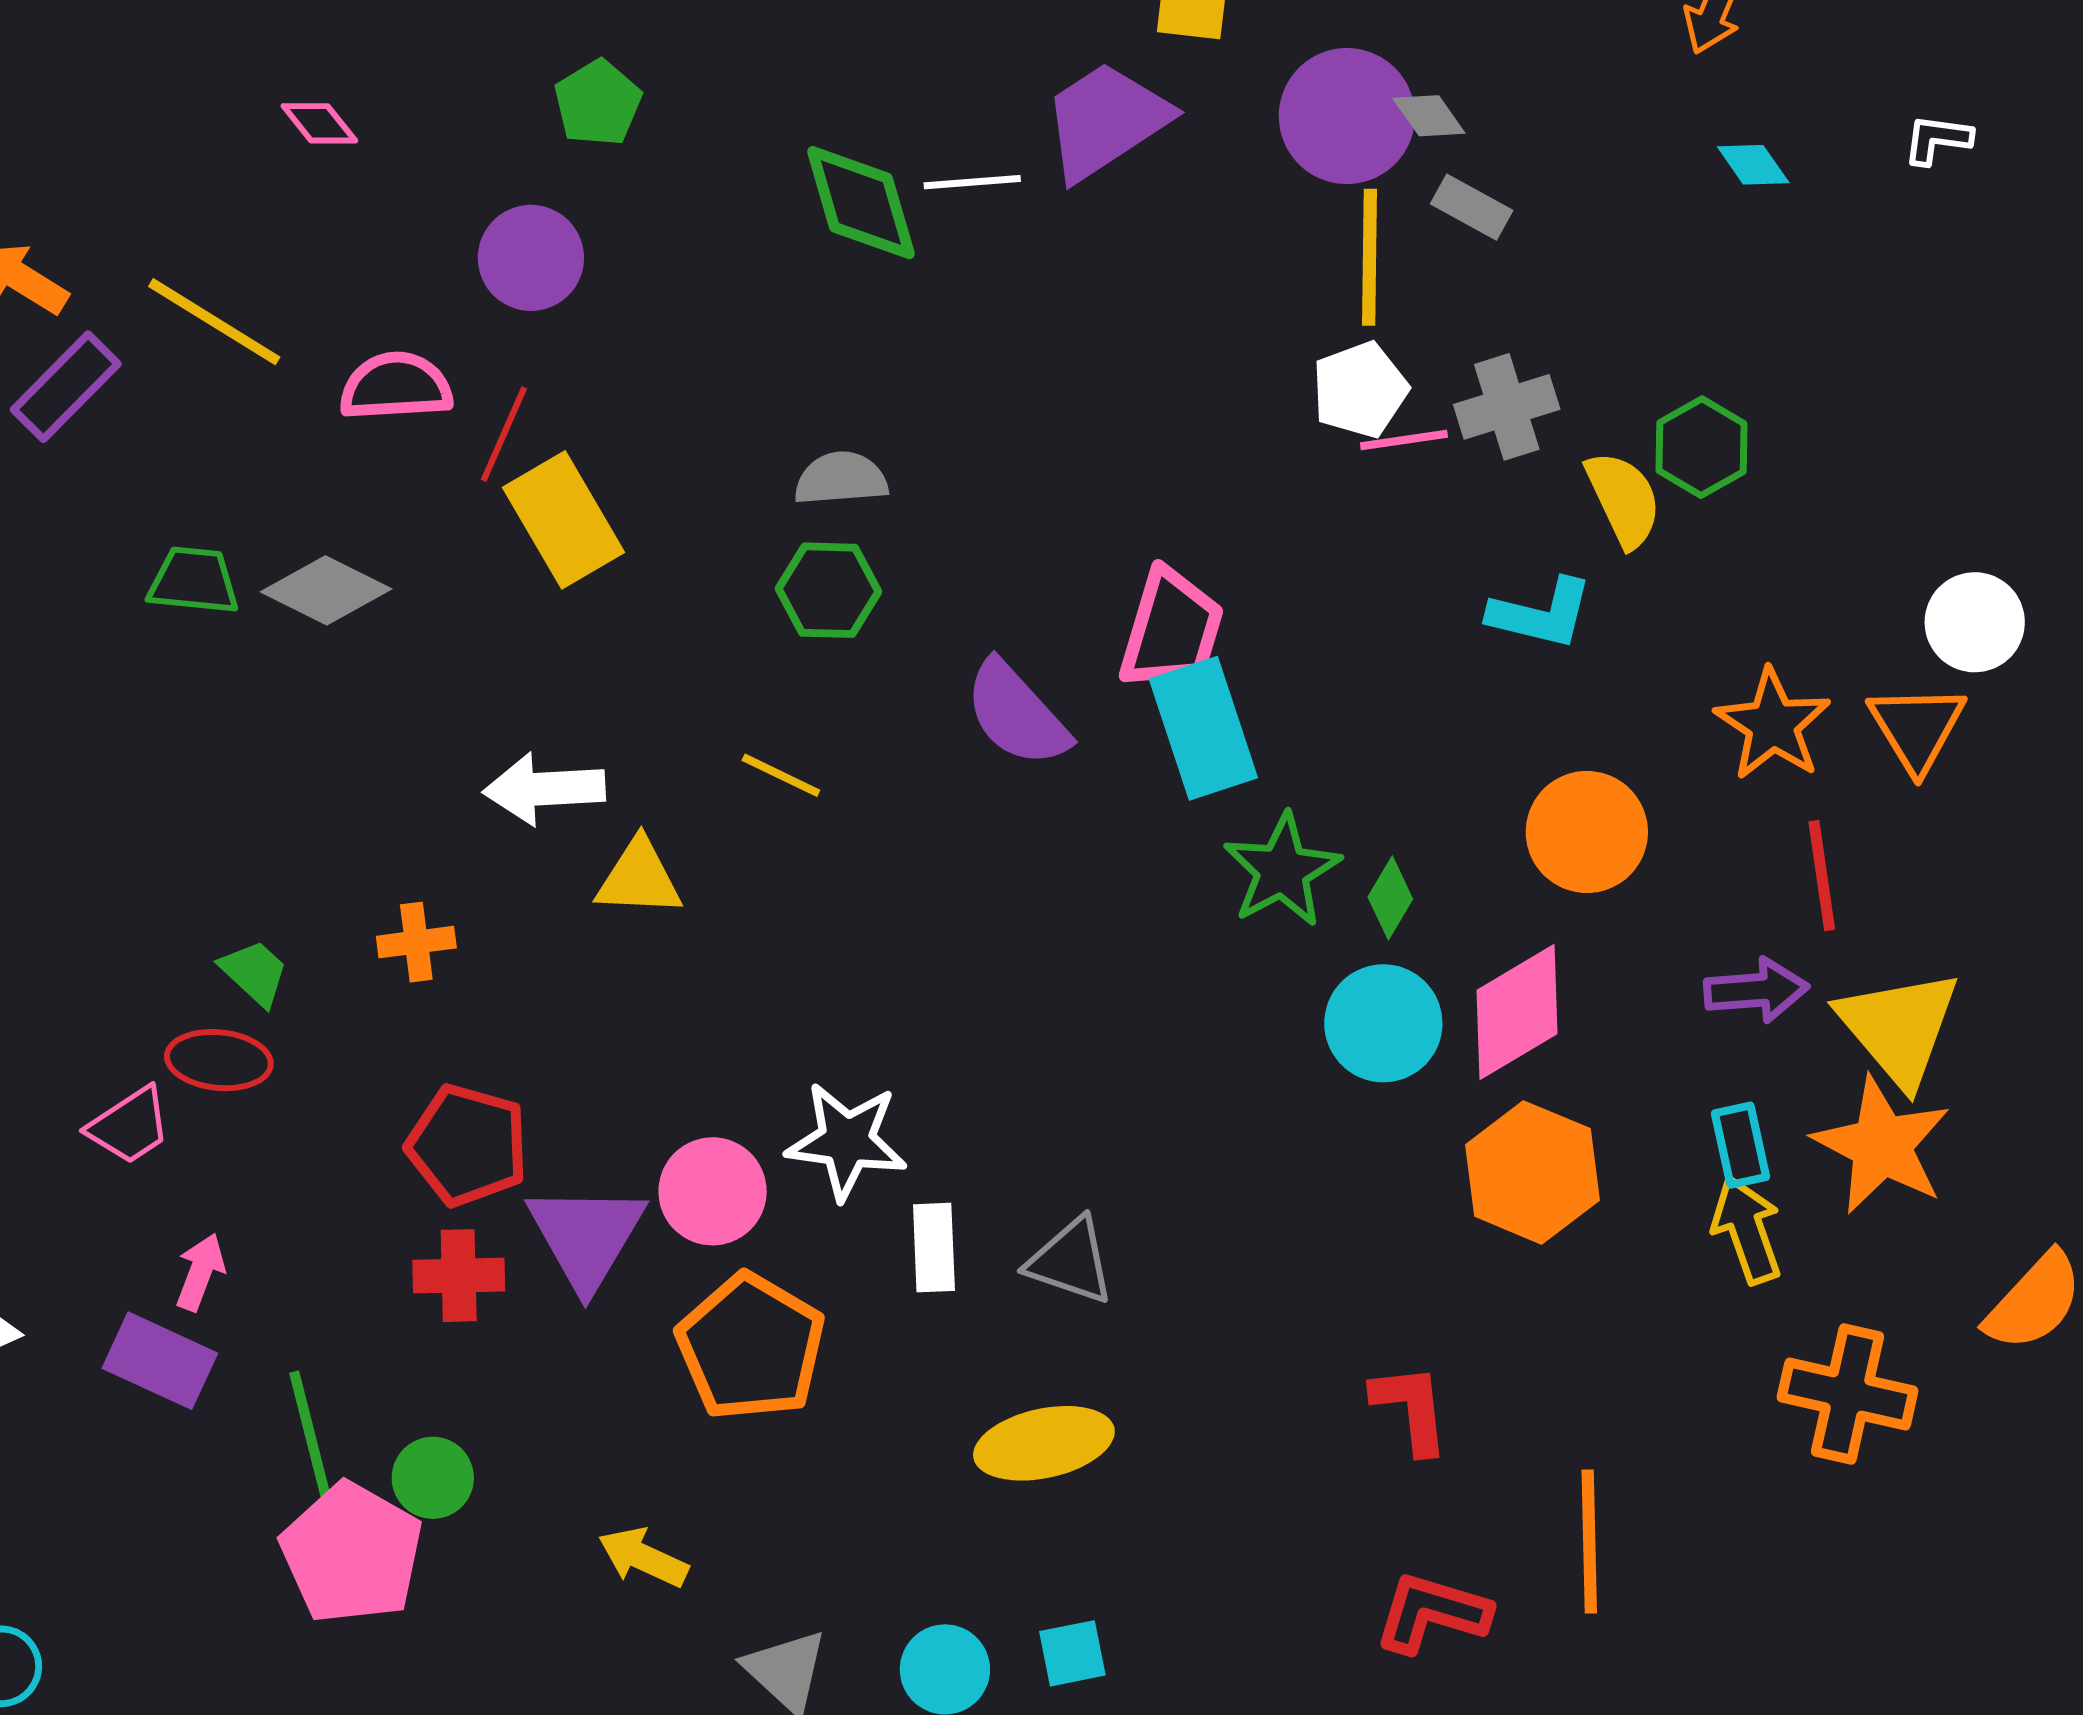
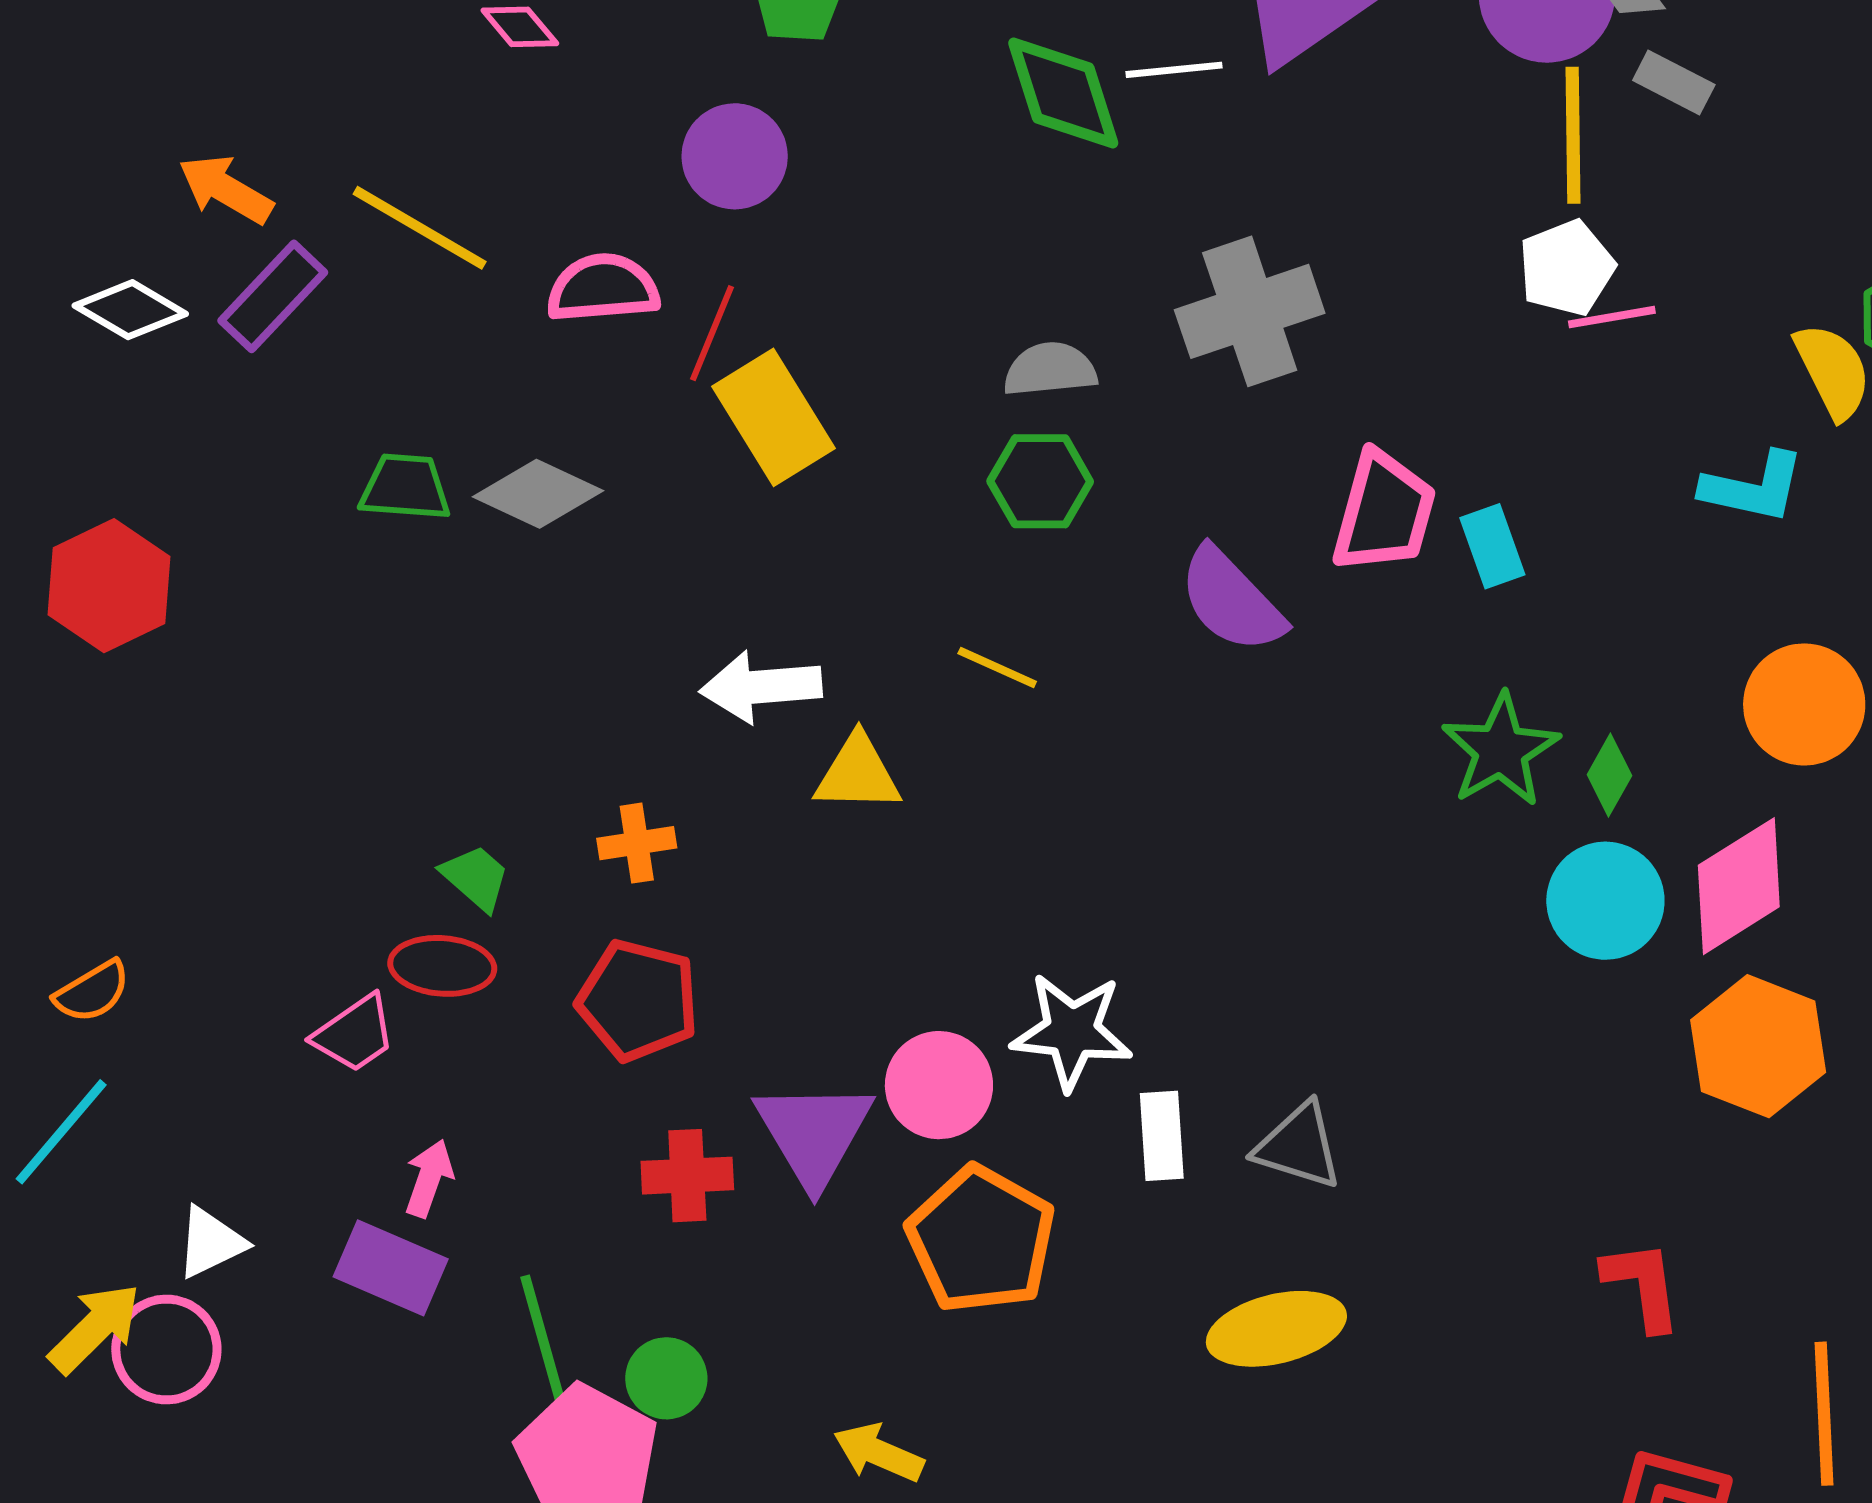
gray cross: (1507, 407) -> (1250, 311), moved, size x1.4
cyan rectangle: (1203, 728) -> (1492, 546), moved, size x0.6
red pentagon: (467, 1145) -> (638, 1000), moved

